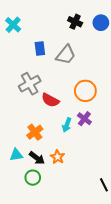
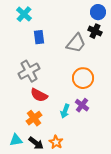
black cross: (75, 22) -> (95, 31), moved
cyan cross: (13, 25) -> (24, 14), moved
gray trapezoid: (66, 55) -> (76, 43), moved
red semicircle: (50, 100) -> (39, 95), moved

